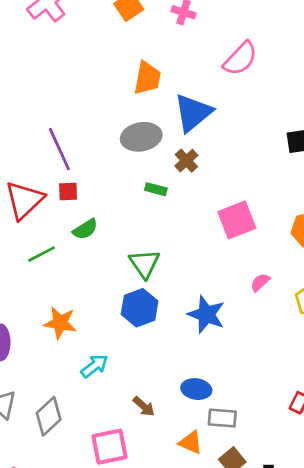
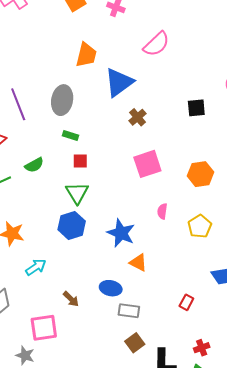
gray ellipse: (141, 137) -> (62, 100), moved, turned -72
brown cross: (186, 161) -> (138, 117), moved
green rectangle: (156, 189) -> (71, 135), moved
red square: (68, 192) -> (80, 161), moved
pink semicircle: (260, 282) -> (162, 211), turned -42
orange triangle: (191, 442) -> (138, 263), moved

